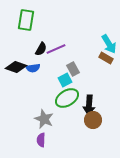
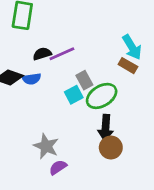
black semicircle: (41, 49) -> (42, 54), turned -136
green ellipse: (67, 98) -> (102, 96), moved
purple semicircle: (41, 140) -> (58, 167), moved, turned 56

